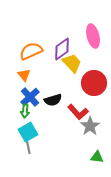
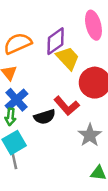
black semicircle: (53, 100) -> (45, 117), moved
red L-shape: (78, 112) -> (67, 106), moved

